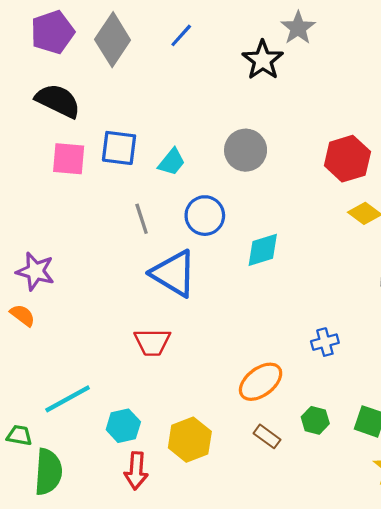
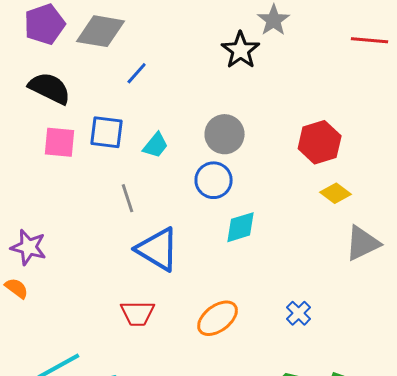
blue line: (181, 35) -> (137, 73), moved
gray diamond: (113, 40) -> (101, 31), turned 66
blue circle: (205, 216) -> (214, 180), moved
blue cross: (325, 342) -> (299, 313), turned -30
orange ellipse: (261, 382) -> (218, 318), moved

